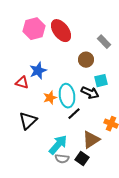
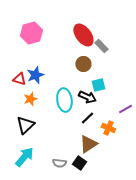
red ellipse: (61, 31) -> (83, 35), moved
red triangle: (22, 83) -> (19, 79), moved
orange star: (50, 98) -> (30, 99), moved
black line: (74, 114) -> (87, 118), moved
cyan arrow: (58, 145) -> (24, 157), moved

